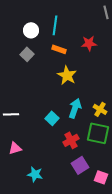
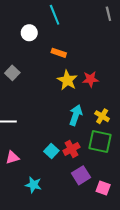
cyan line: (55, 25) -> (55, 15), moved, turned -30
red star: (89, 43) -> (90, 79), moved
gray square: (27, 54) -> (12, 73), moved
cyan square: (52, 118) -> (51, 151), moved

